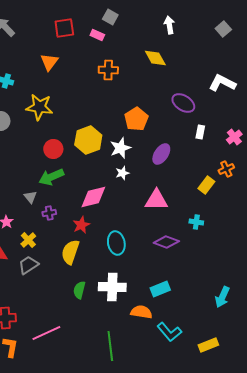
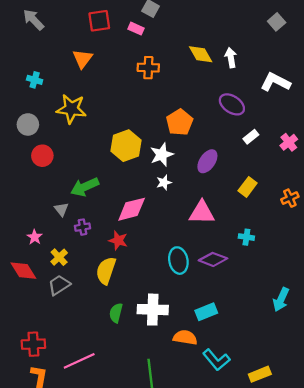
white arrow: (169, 25) -> (231, 58), moved
white rectangle: (200, 132) -> (251, 137), turned 40
red circle: (53, 149) -> (42, 156), moved
orange cross: (226, 169) -> (290, 198), moved
yellow rectangle: (206, 185) -> (248, 187), moved
red star: (81, 225) -> (118, 240), turned -30
cyan ellipse: (116, 243) -> (178, 261), moved
cyan arrow: (222, 297) -> (281, 300), moved

